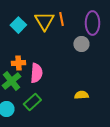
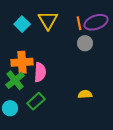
orange line: (61, 19) -> (79, 23), moved
purple ellipse: (92, 23) -> (96, 22), turned 70
orange cross: (18, 63) -> (22, 62), size x1.5

